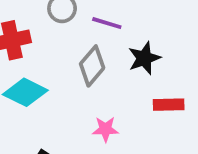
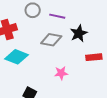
gray diamond: (92, 66) -> (51, 40), turned 65

